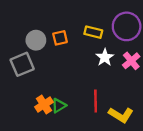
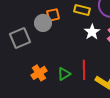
gray circle: (36, 40) -> (43, 23), moved
green triangle: (59, 106) -> (64, 74), moved

